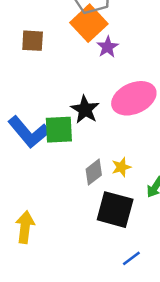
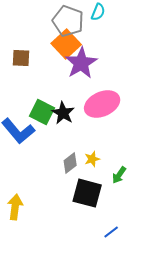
purple star: (108, 47) -> (81, 63), size x1.8
green square: (59, 130) -> (42, 112), moved, turned 30
blue line: (131, 258) -> (111, 232), moved

